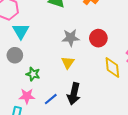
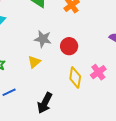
black arrow: (74, 94) -> (45, 103), moved

